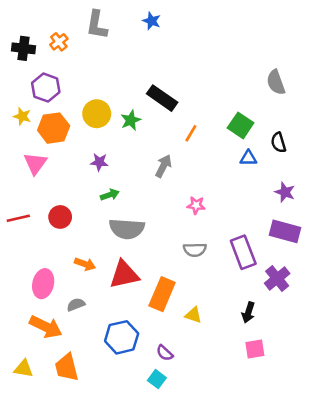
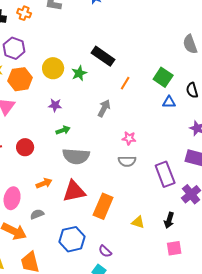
orange cross: (59, 42) -> (24, 13), turned -32
gray semicircle: (195, 250) -> (127, 161), moved
orange arrow: (85, 264) -> (44, 183), turned -42
yellow triangle: (193, 315) -> (138, 222), moved

